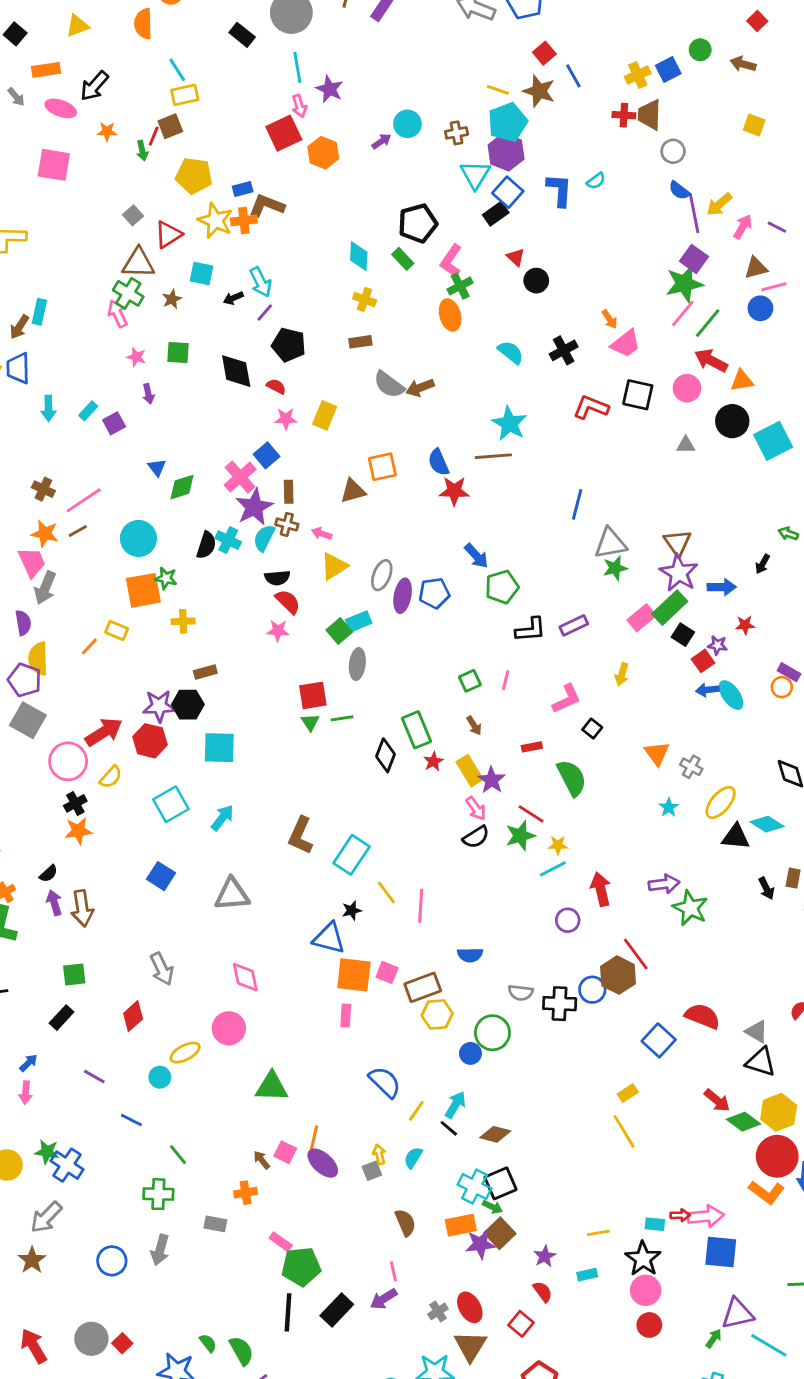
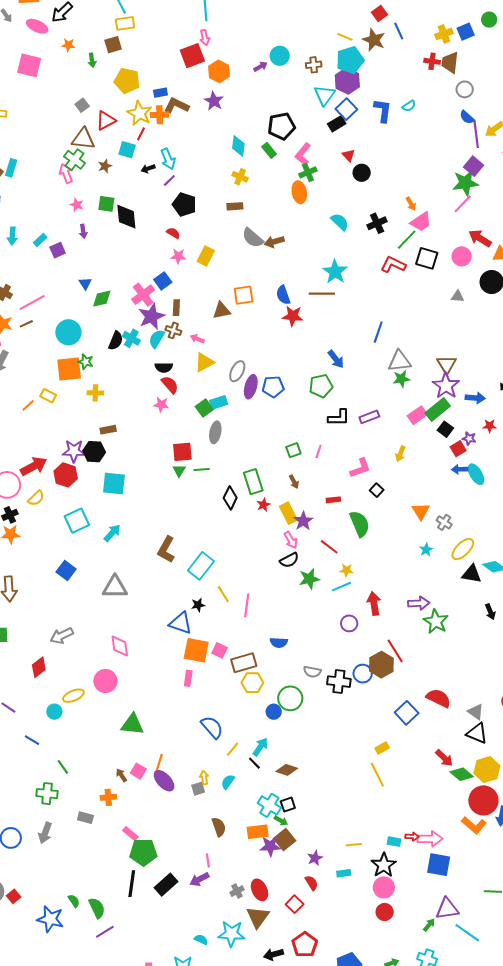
purple star: (330, 89) -> (214, 101), moved
red line: (154, 136) -> (141, 134), moved
green line: (708, 323) -> (407, 240), moved
black diamond: (236, 371) -> (126, 217), moved
blue arrow: (476, 556) -> (336, 359), moved
green star: (520, 836) -> (309, 579), moved
gray arrow: (162, 969) -> (62, 636), turned 85
black square: (501, 1183) -> (288, 805), size x0.7

